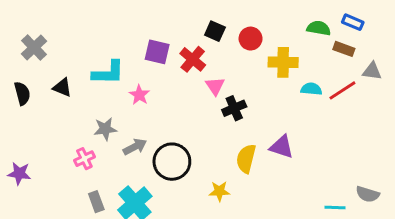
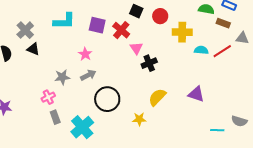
gray cross: (34, 47) -> (25, 30), moved
cyan L-shape: (108, 73) -> (64, 21), moved
gray arrow: (135, 147) -> (88, 75), moved
purple triangle: (282, 147) -> (196, 94), moved
yellow semicircle: (246, 159) -> (157, 97), turned 30
gray rectangle: (96, 202) -> (55, 117), moved

